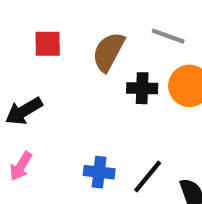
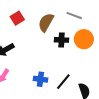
red square: (48, 44) -> (17, 18), turned -32

